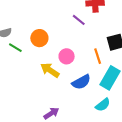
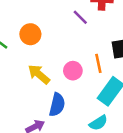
pink circle: (67, 56) -> (73, 71), moved
blue semicircle: (81, 82) -> (57, 105), moved, turned -54

